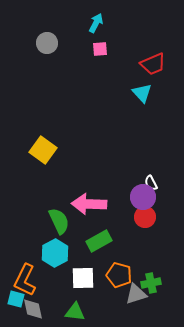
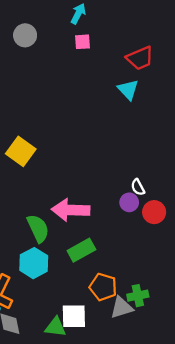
purple circle: (143, 197) -> (129, 202), size x0.7
red circle: (145, 217) -> (154, 212), moved
white square: (83, 278) -> (74, 316), moved

